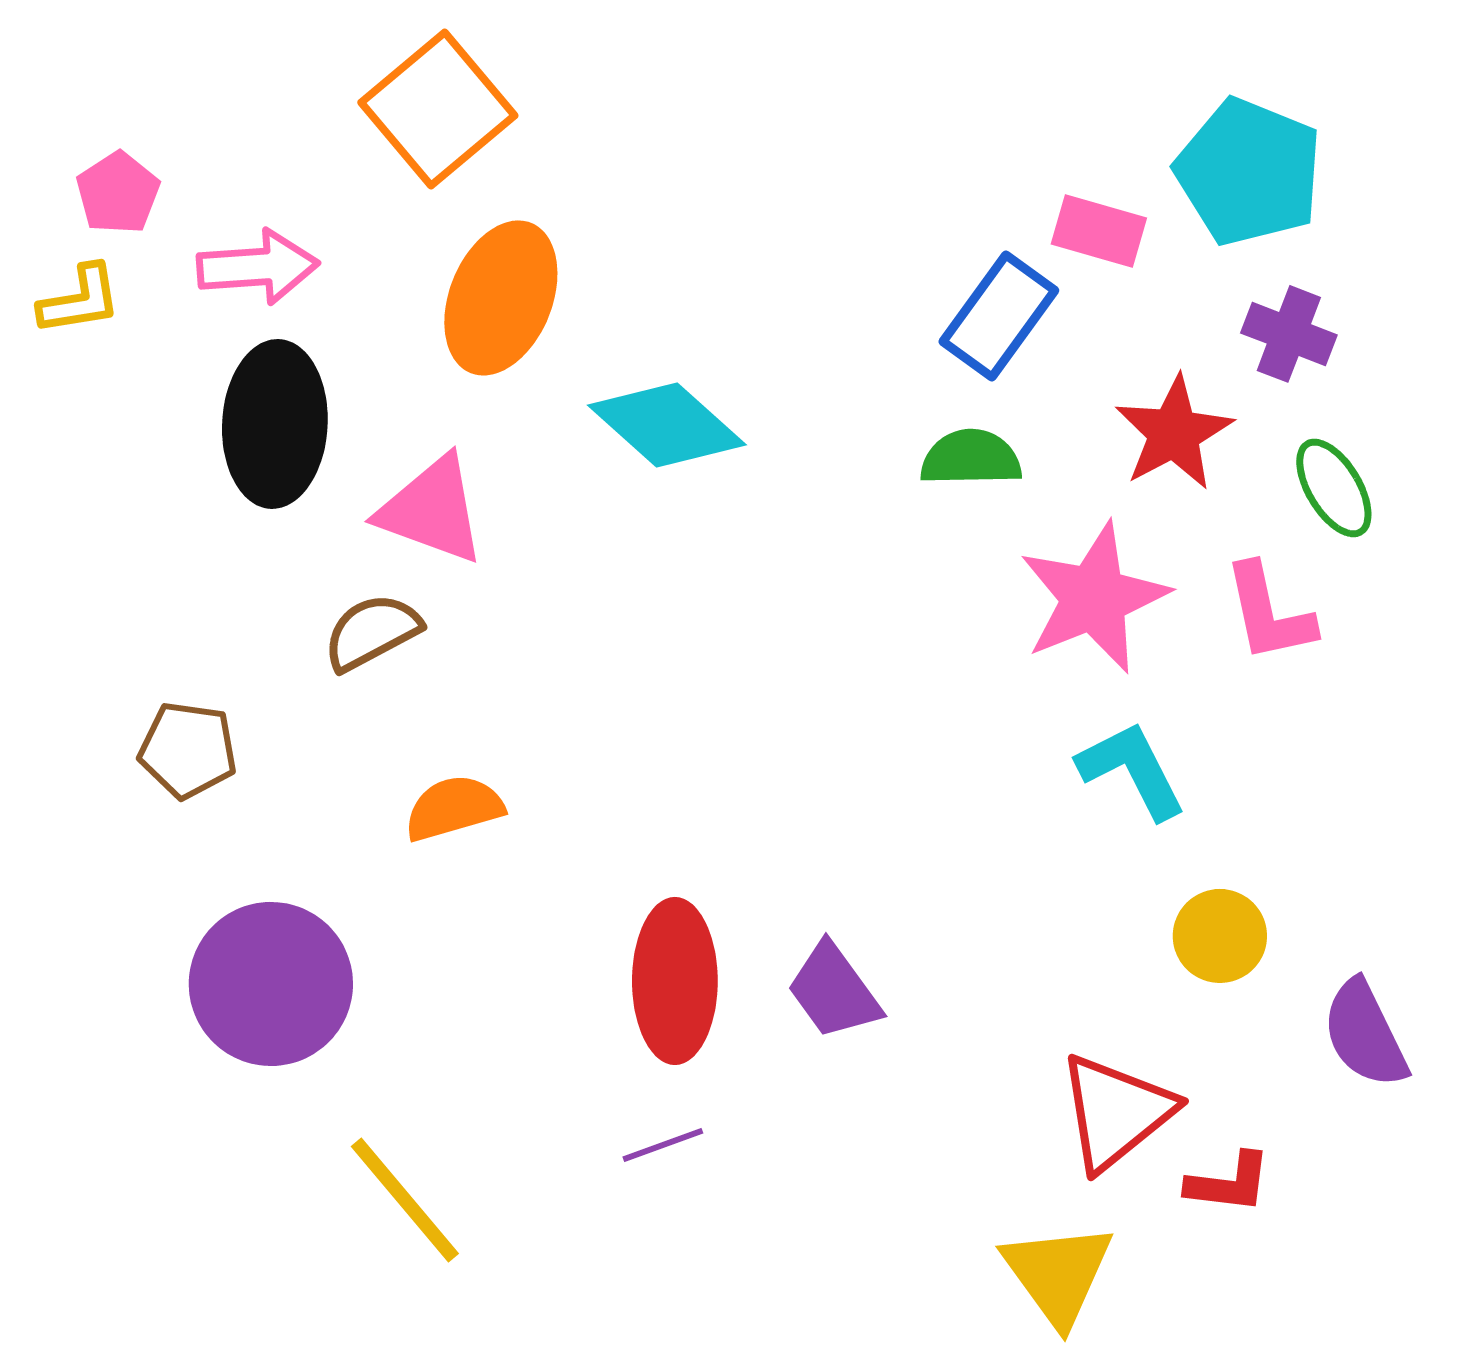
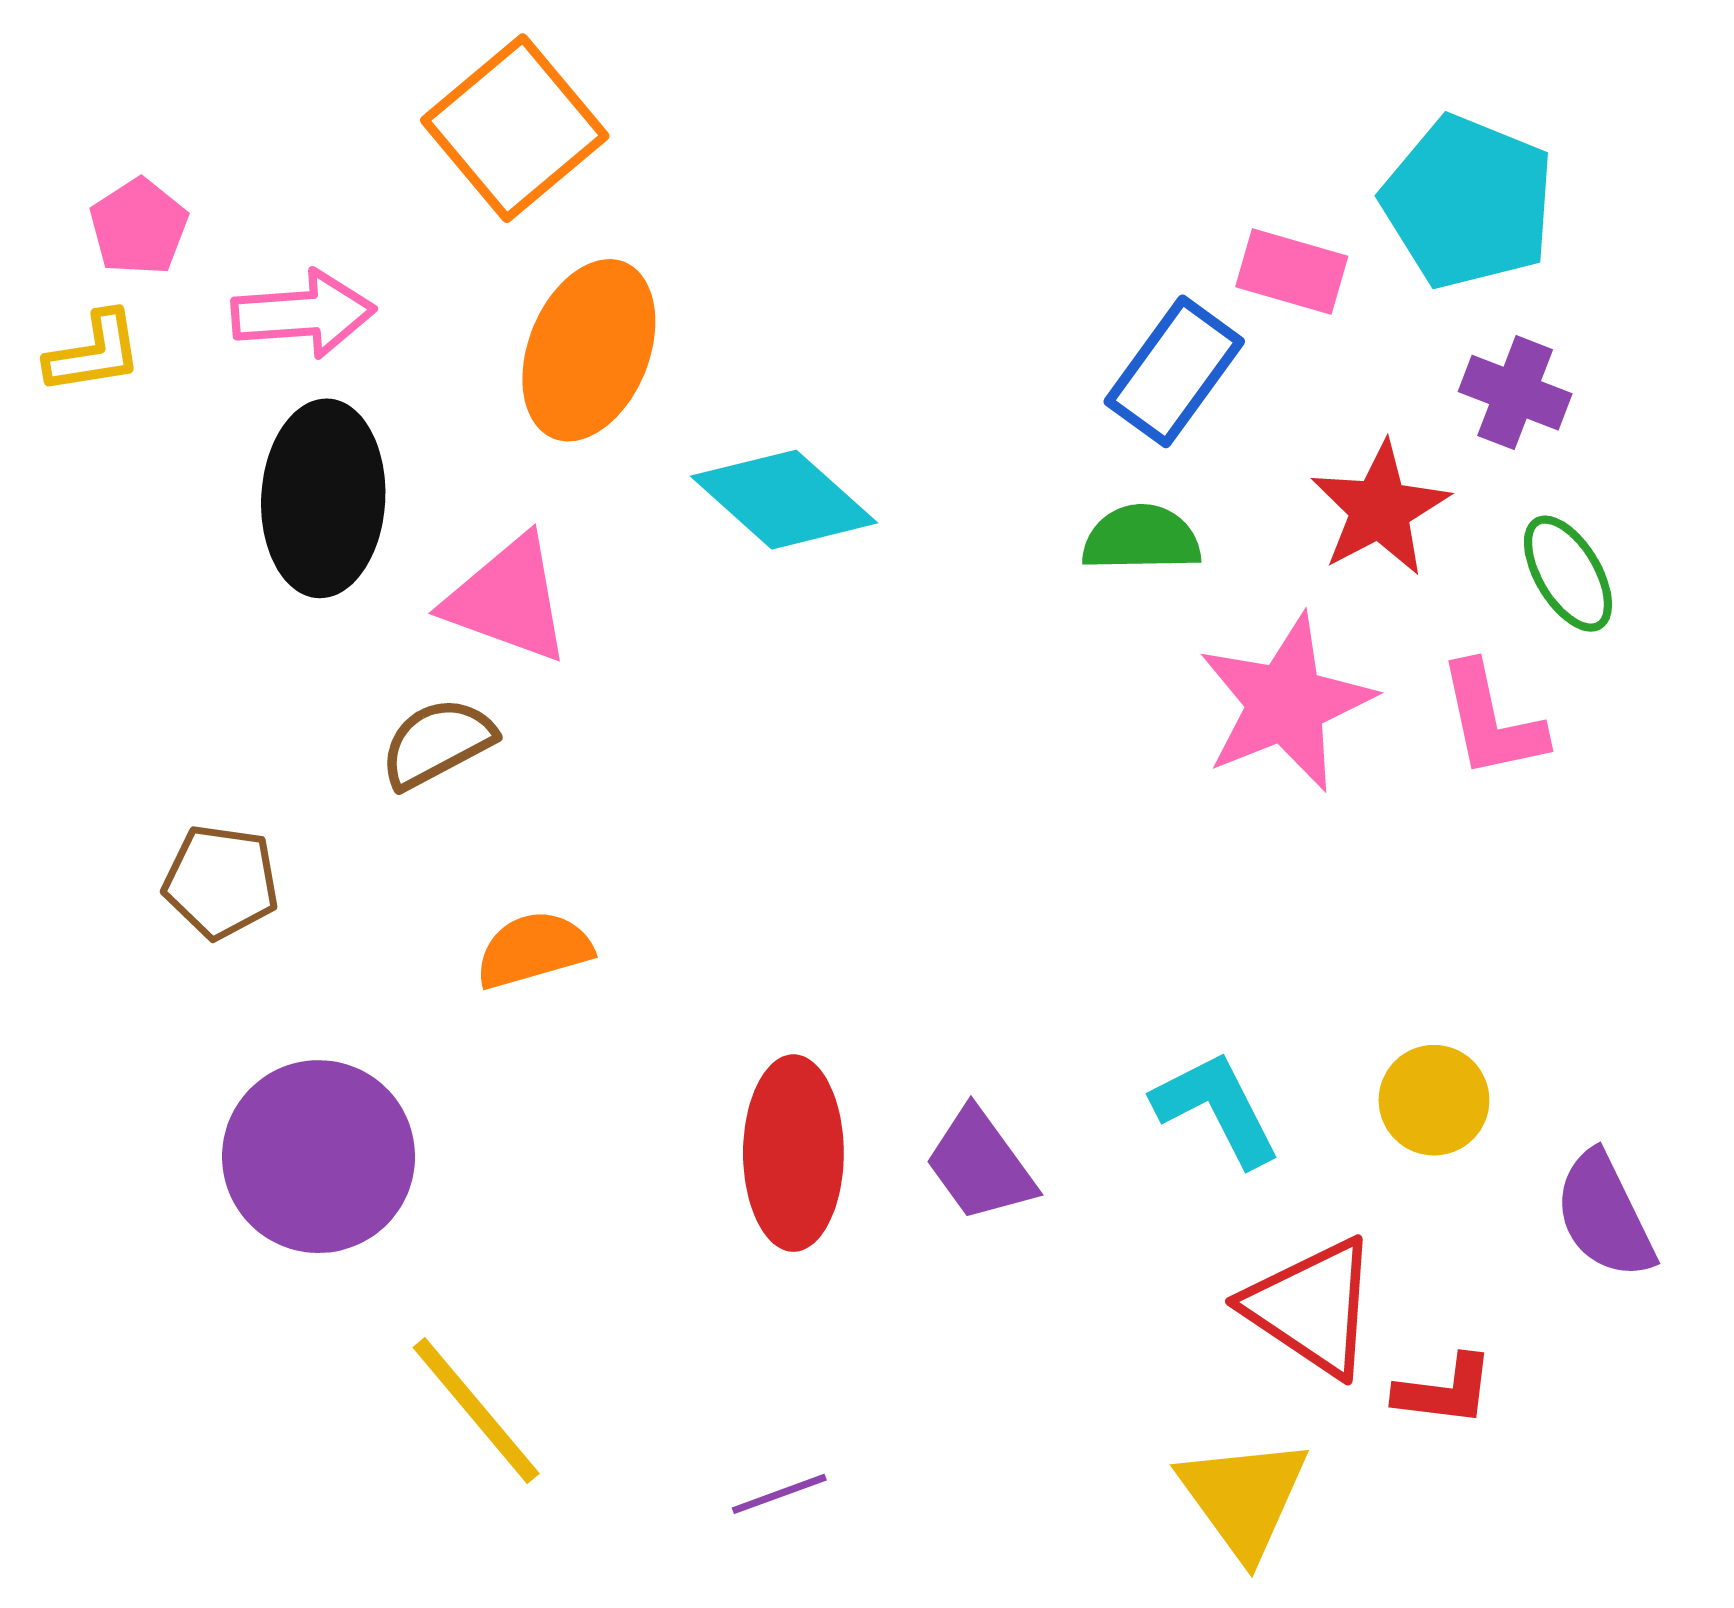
cyan L-shape: (1132, 770) -> (1217, 1108), moved
red triangle: (1116, 1112) -> (1312, 1307), turned -47
purple line: (663, 1145) -> (779, 1494), moved

